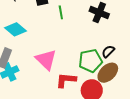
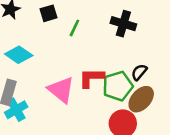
green line: (61, 12) -> (74, 28), turned 40
red L-shape: (66, 80) -> (91, 78), moved

